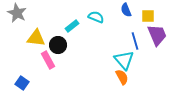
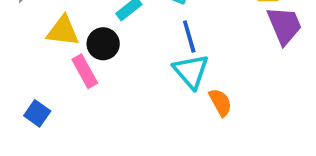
blue line: (135, 41) -> (189, 36), moved
cyan triangle: (124, 60) -> (191, 71), moved

